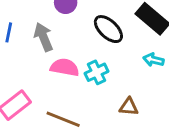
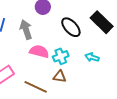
cyan arrow: (153, 60) -> (92, 57), moved
brown triangle: (129, 107) -> (60, 77), moved

